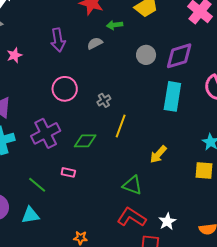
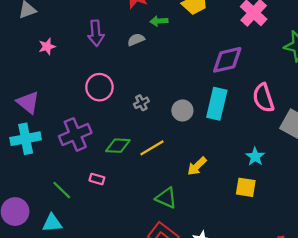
gray circle: (146, 55) -> (182, 110), moved
yellow line: (121, 126) -> (152, 148), moved, turned 35

